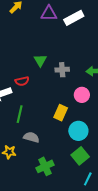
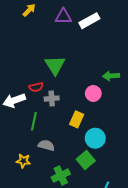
green triangle: (40, 60) -> (55, 65), size x1.5
gray cross: (62, 70) -> (52, 99), moved
pink circle: (82, 95) -> (93, 93), moved
green square: (80, 156) -> (86, 160), moved

